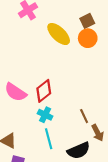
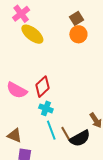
yellow ellipse: (59, 34) -> (32, 34), moved
brown line: (84, 116) -> (65, 133), moved

